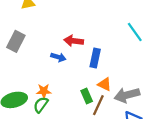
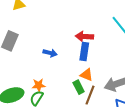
red arrow: (74, 41) -> (84, 36), moved
orange triangle: (105, 84) -> (87, 75), moved

